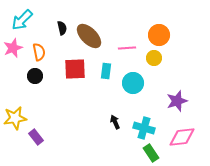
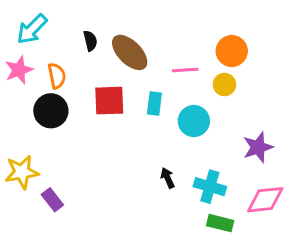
black circle: (35, 76) -> (51, 111), size x1.5
green rectangle: (151, 153) -> (220, 223), turned -42

